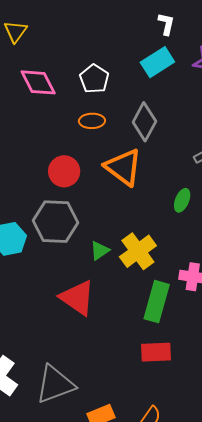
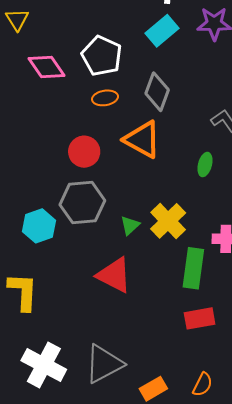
white pentagon: (94, 79) -> (102, 56), size x1.4

